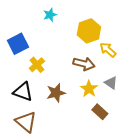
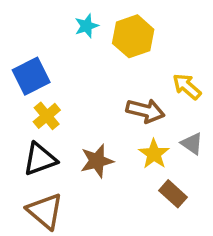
yellow hexagon: (89, 31) -> (133, 36), moved
yellow cross: (37, 65) -> (47, 116), moved
black triangle: (23, 92) -> (40, 159), turned -40

